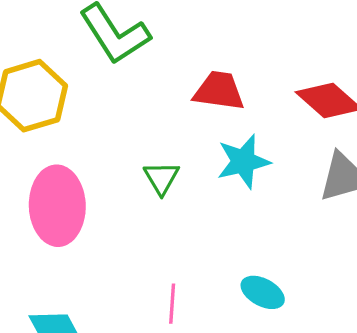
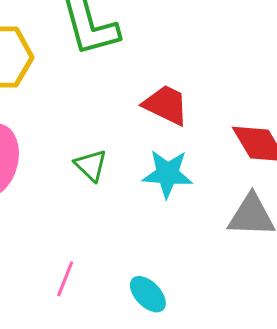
green triangle: (161, 178) -> (91, 165), turned -33

